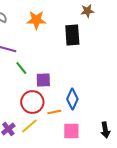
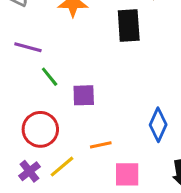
blue diamond: (72, 99) -> (158, 125), moved
red circle: (32, 102) -> (40, 129), moved

